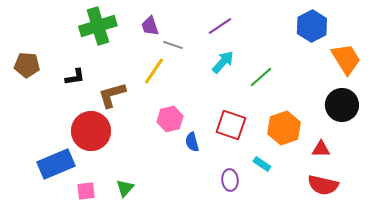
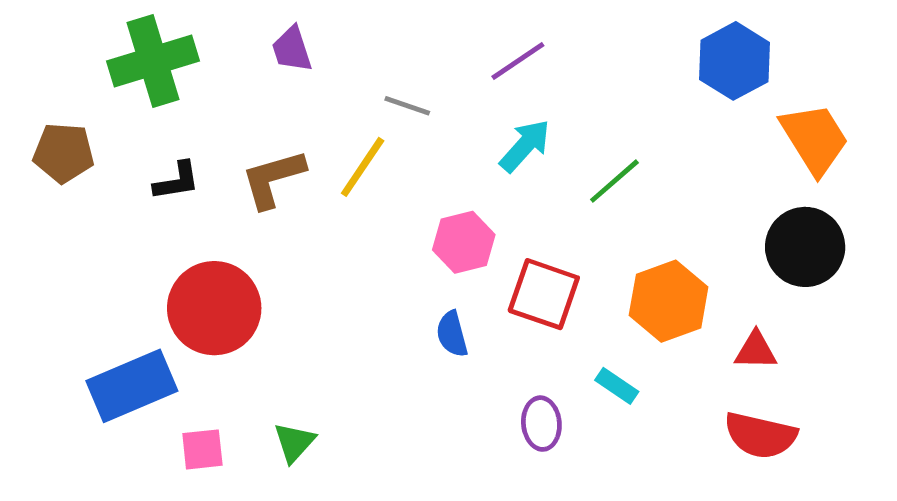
green cross: (98, 26) -> (153, 61), moved
purple trapezoid: (150, 26) -> (292, 49), moved
brown L-shape: (112, 95) -> (273, 179), moved
pink hexagon: (170, 119) -> (464, 242), moved

